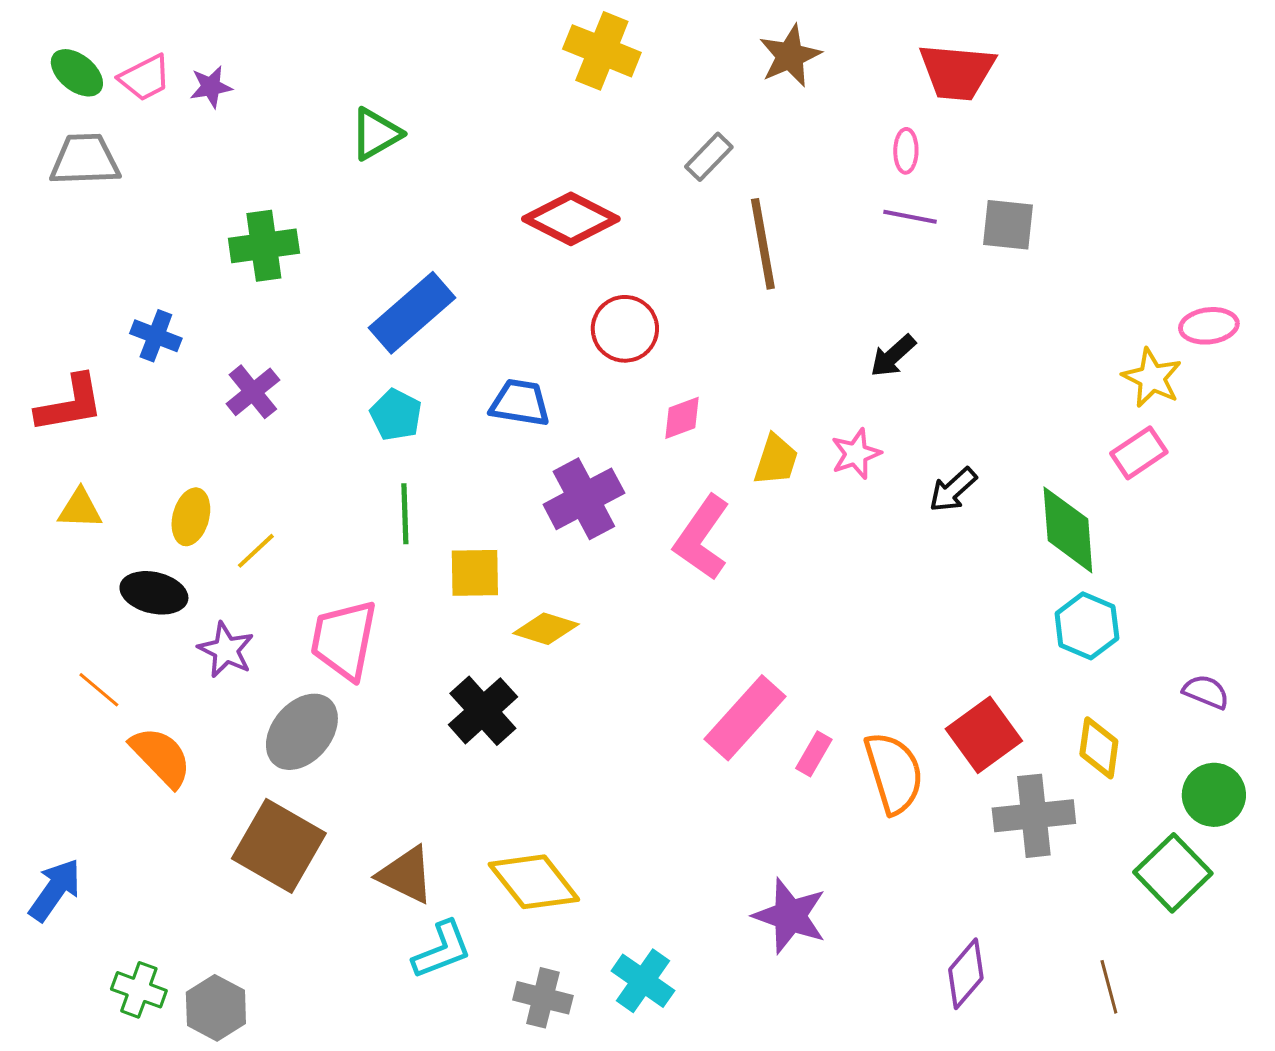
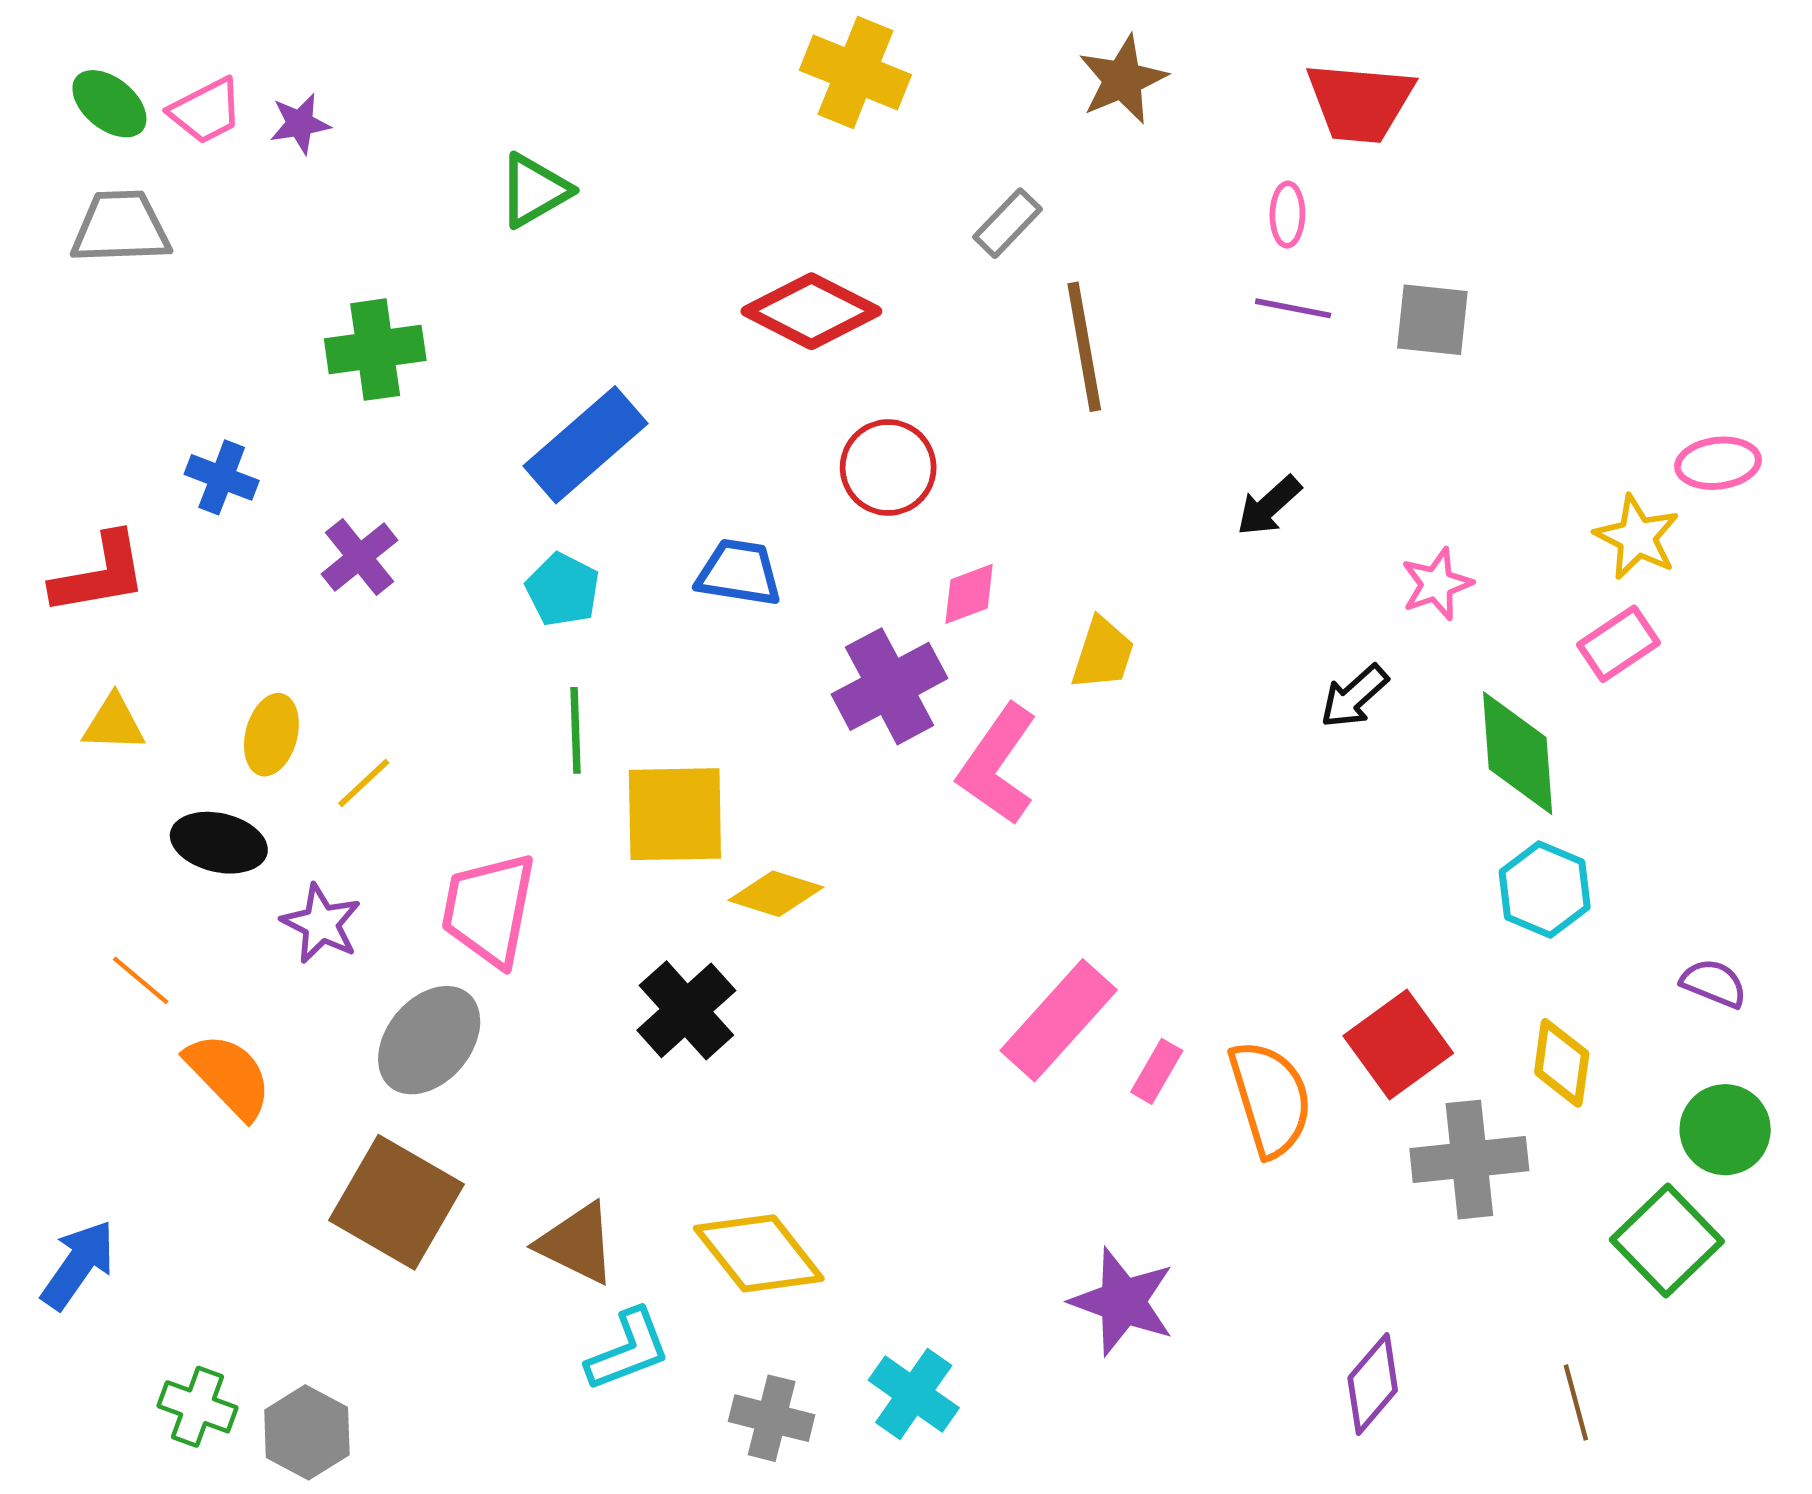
pink star: (856, 454) -> (1437, 584), moved
purple cross: (584, 499) -> (890, 686), moved
yellow square: (475, 573) -> (675, 814), size x1.4

